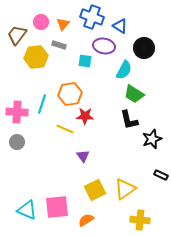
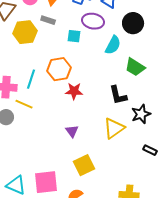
green trapezoid: (134, 94) -> (135, 67), moved
yellow line: (65, 129) -> (24, 104), moved
yellow triangle: (125, 189) -> (114, 128), moved

